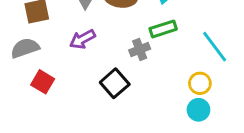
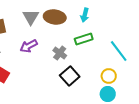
gray cross: (140, 49) -> (60, 53), moved, turned -32
black square: (115, 83) -> (70, 76), moved

